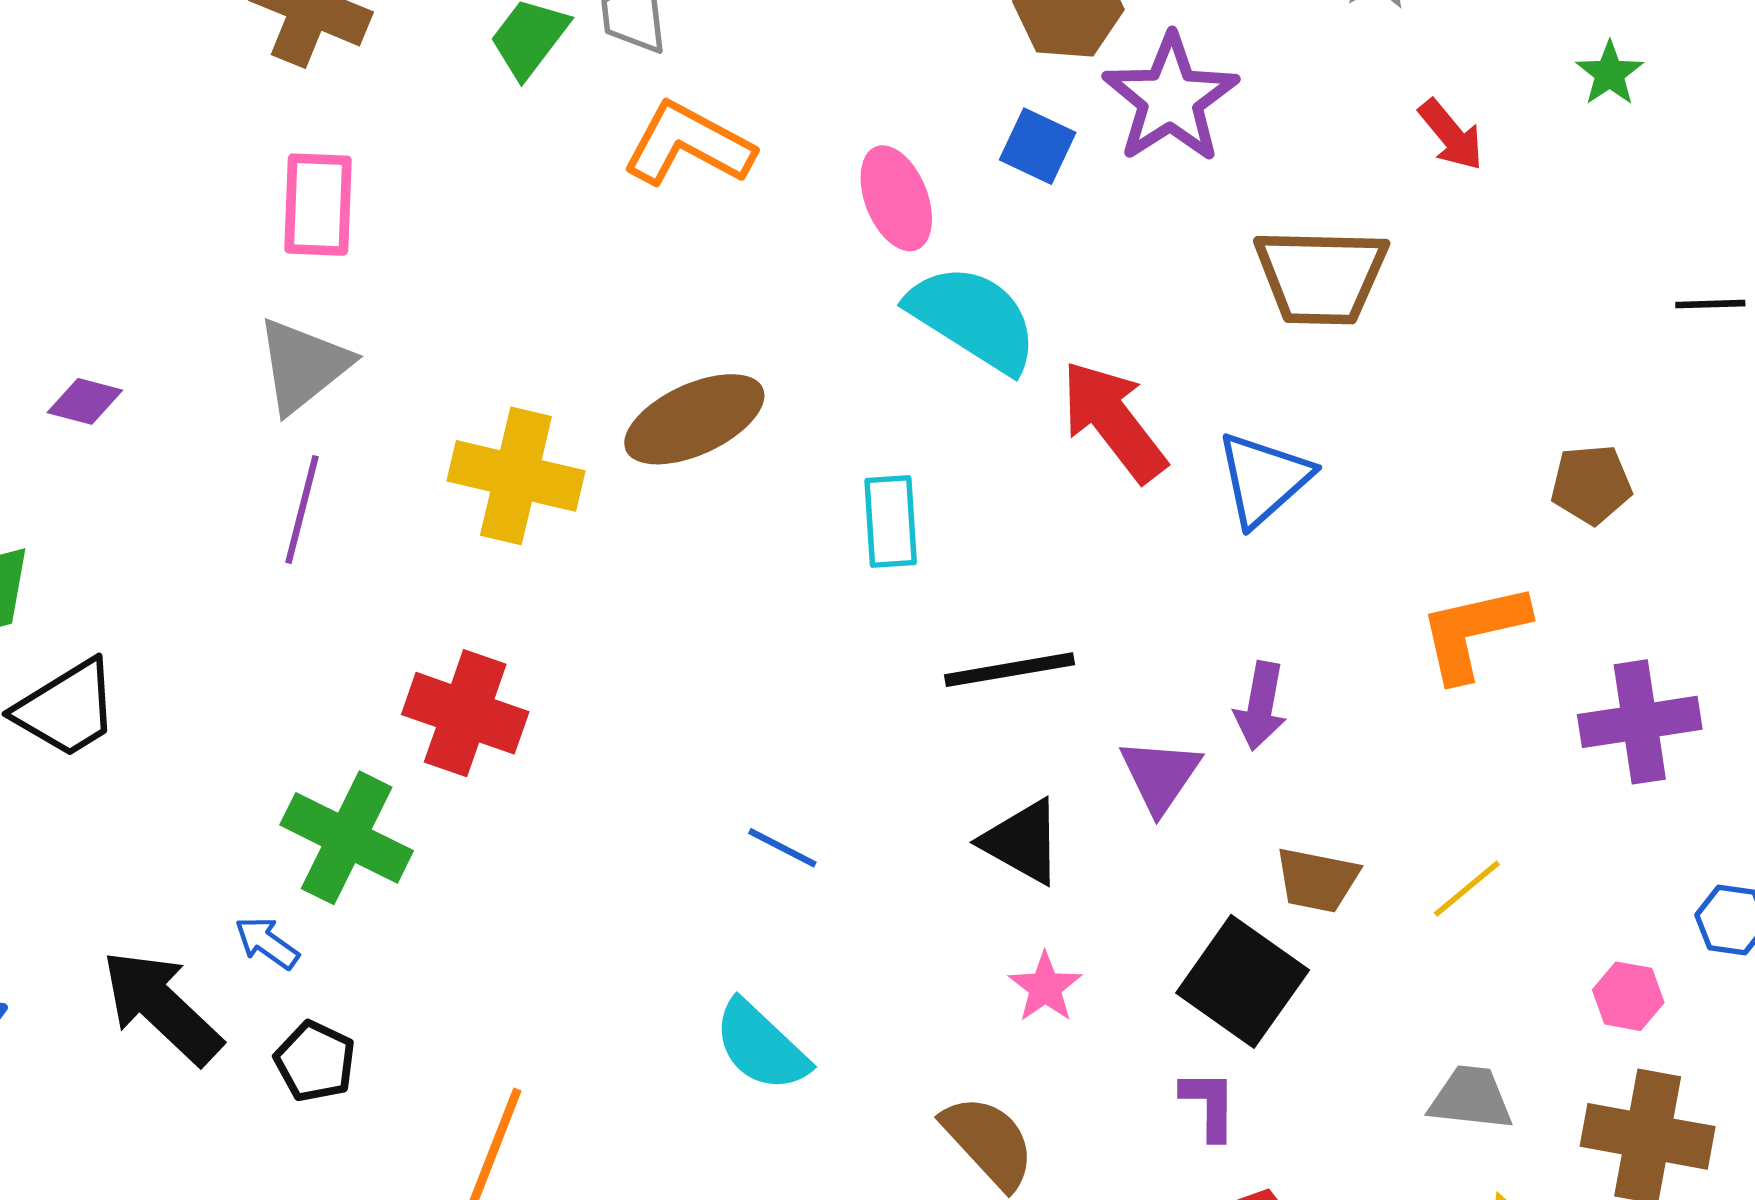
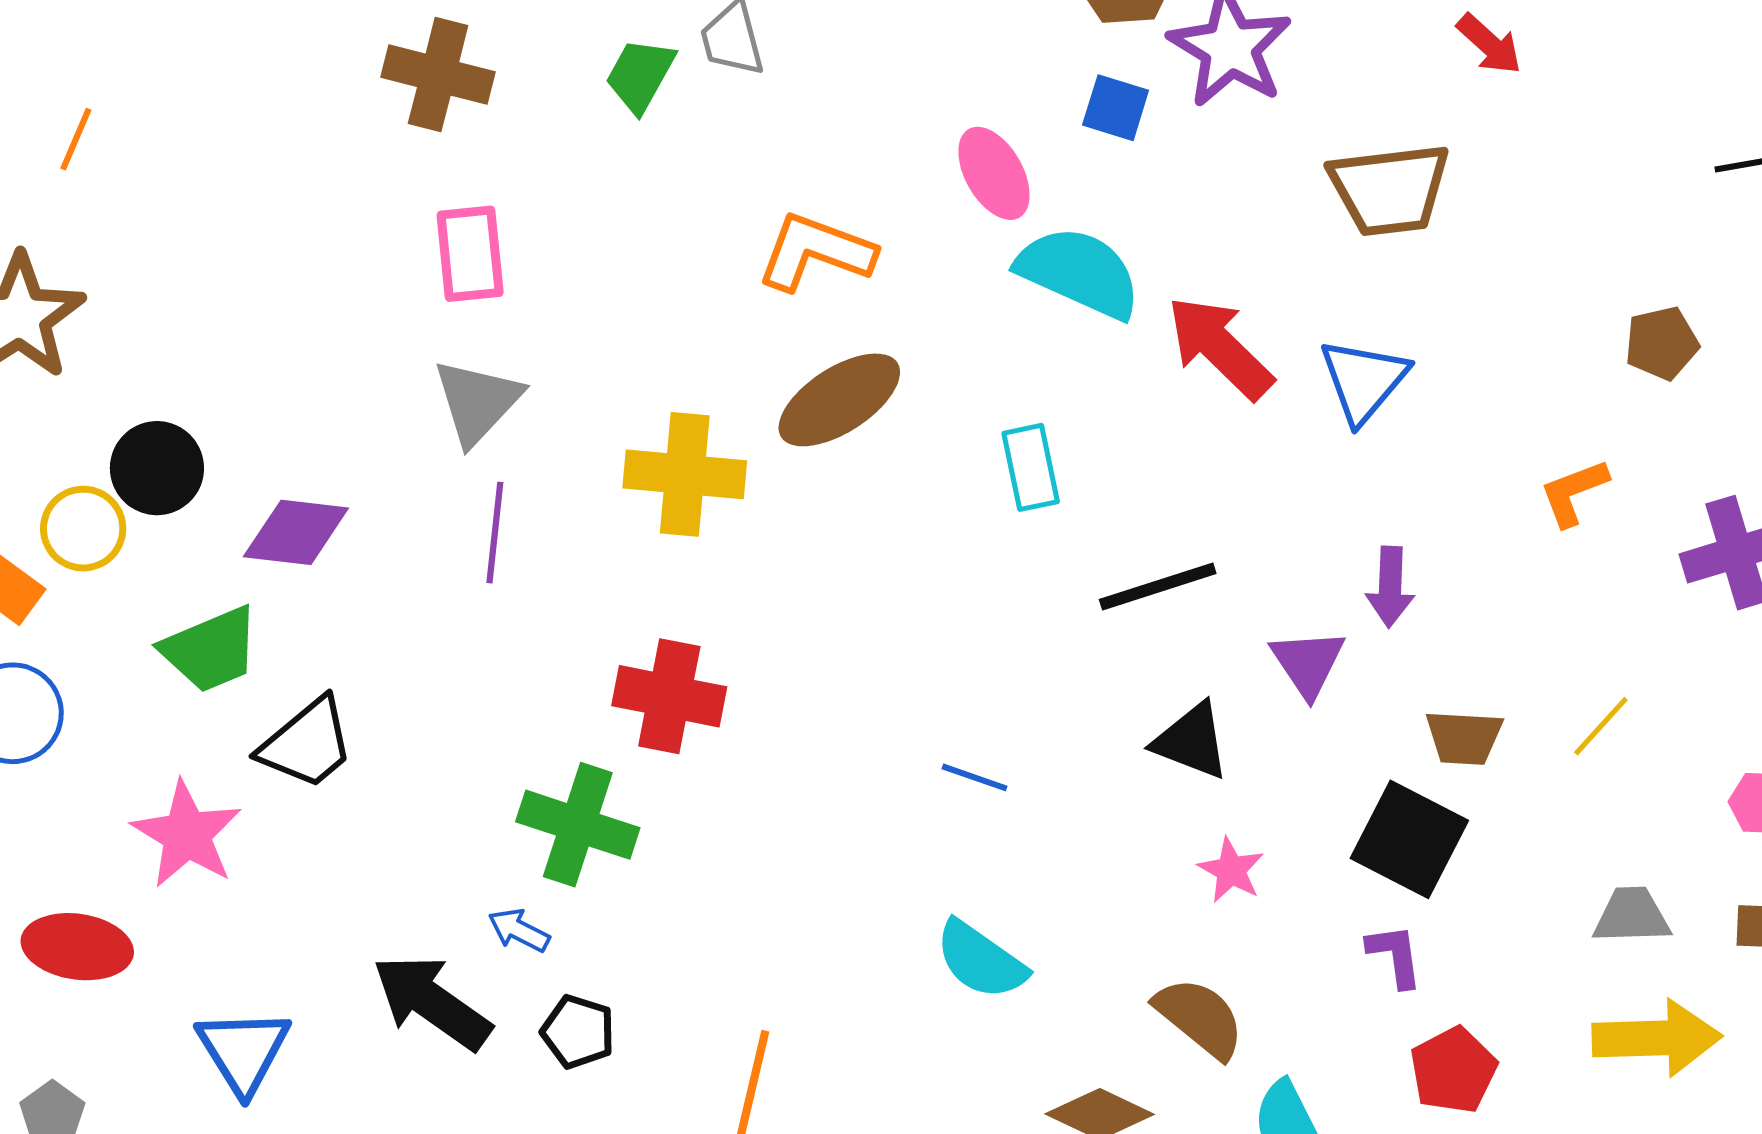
orange L-shape: (688, 144) -> (816, 252), moved
purple diamond: (85, 401) -> (296, 532), moved, size x1.6
orange L-shape: (1473, 632) -> (1574, 492), size x0.7

